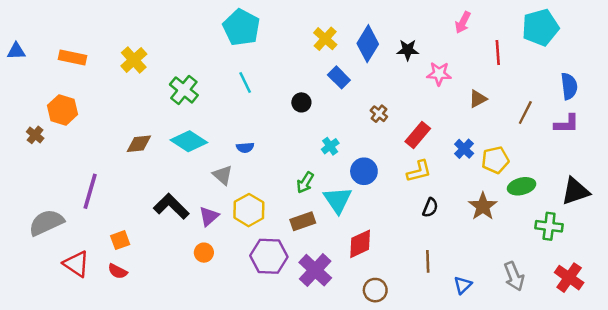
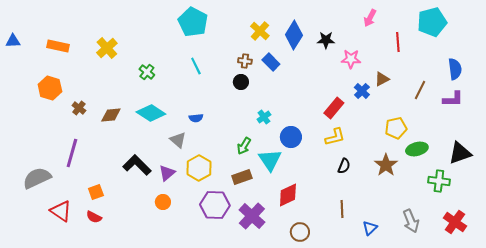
green cross: (184, 90) -> (147, 72), size x0.7
brown cross: (379, 114) -> (245, 61), moved, turned -32
brown cross: (35, 135) -> (79, 108), moved
blue cross: (464, 149) -> (362, 91), moved

